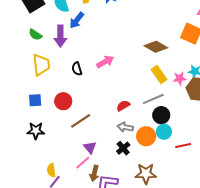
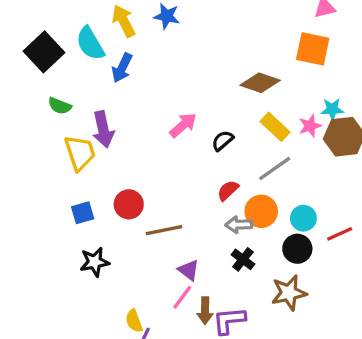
purple arrow: (60, 36) -> (103, 129), moved
black semicircle: (77, 69) -> (223, 141), moved, turned 80
black circle: (161, 115) -> (297, 249), moved
brown line: (81, 121) -> (164, 230), turned 35
orange circle: (146, 136) -> (261, 211), moved

